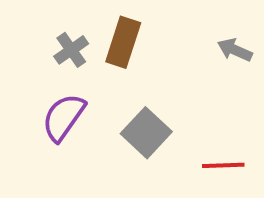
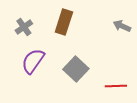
gray cross: (71, 50) -> (24, 27), moved

